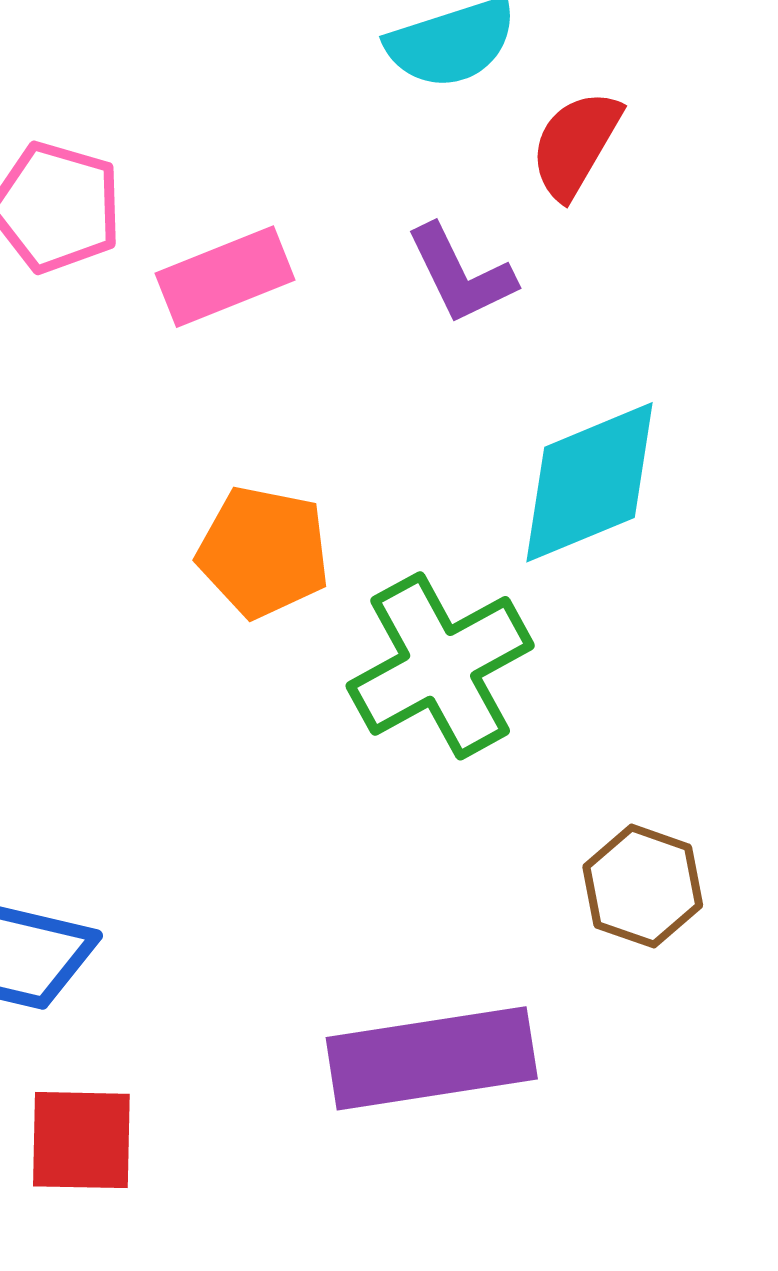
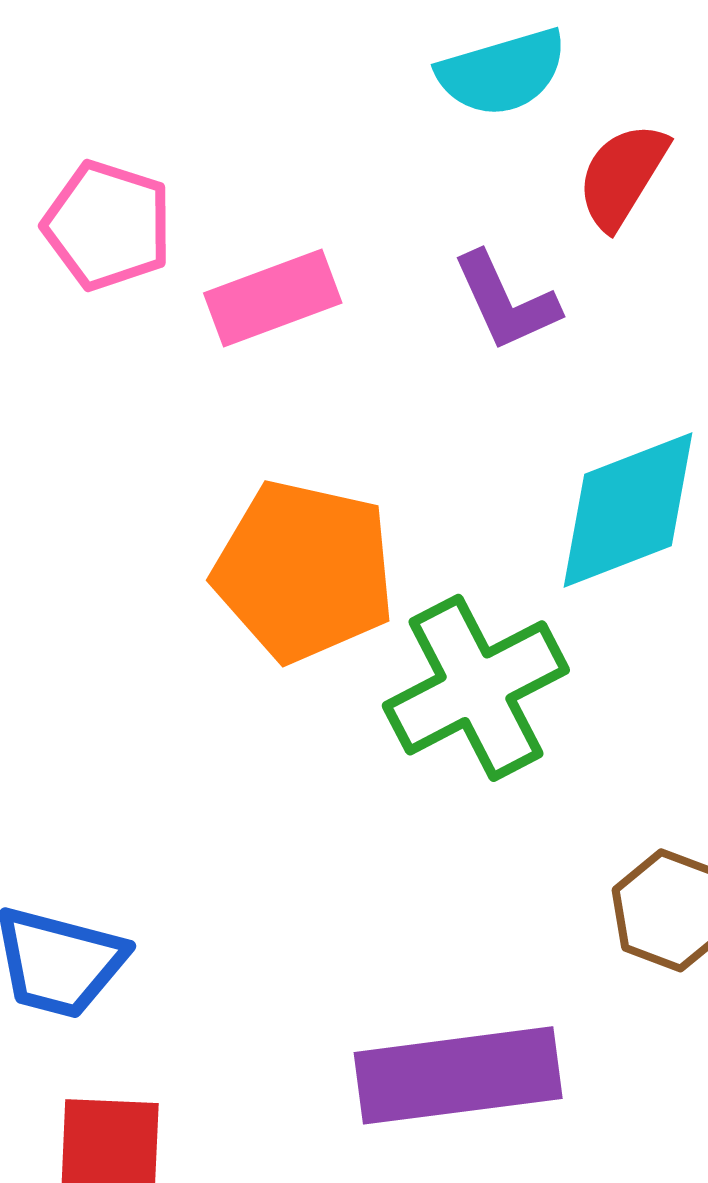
orange pentagon: (263, 552) -> (304, 571), size x1.4

